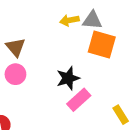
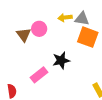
pink circle: (15, 74) -> (39, 29), moved
pink rectangle: (79, 100) -> (39, 75), moved

